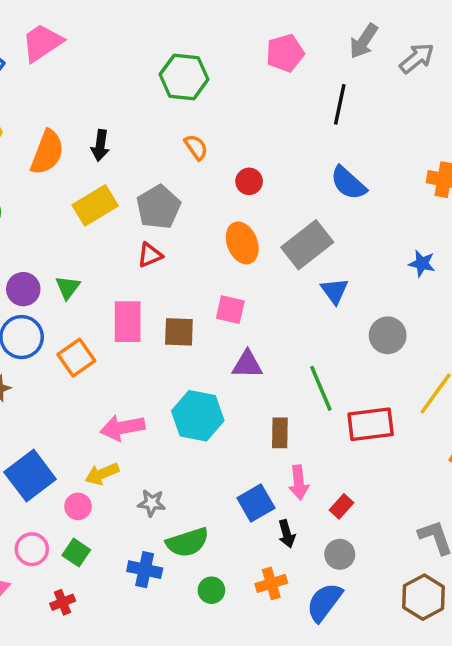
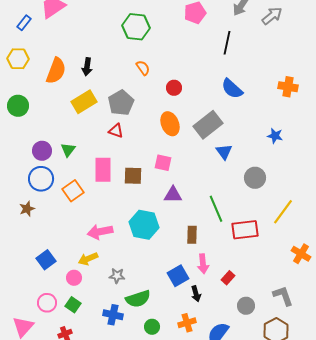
red triangle: (150, 255) -> (116, 131), turned 42
blue square: (30, 476) -> (46, 260), size x0.7
gray circle: (340, 554) -> (246, 306), moved

